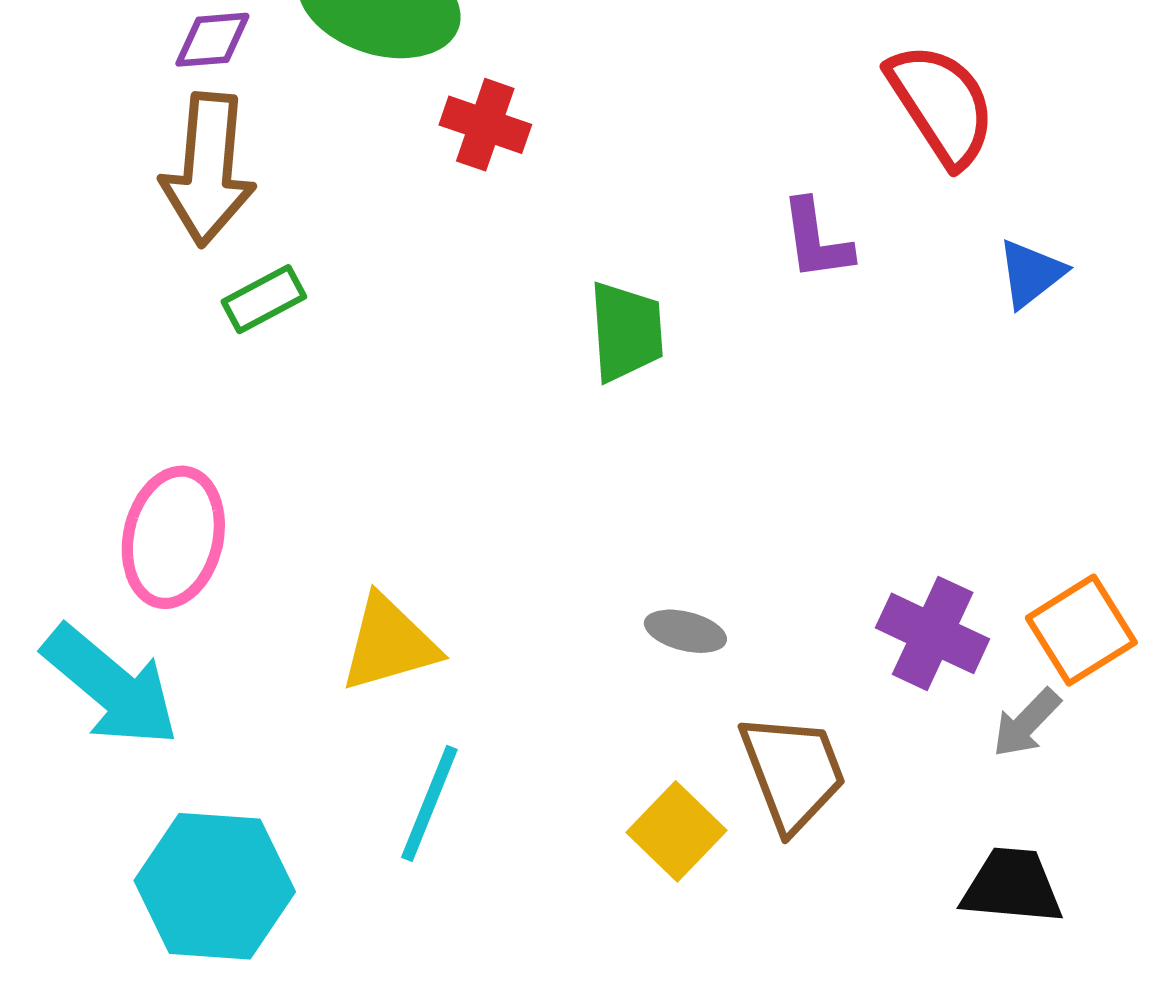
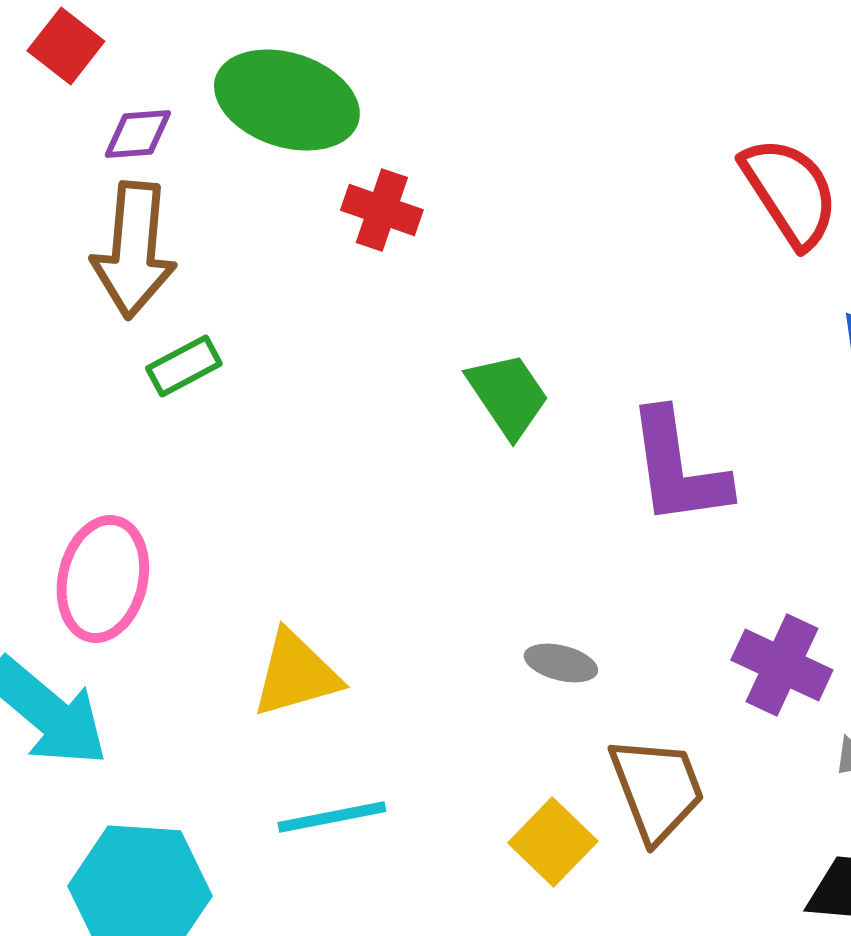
purple L-shape: (816, 240) -> (678, 468), moved, size x1.6
green trapezoid: (626, 332) -> (508, 395), turned -30
cyan line: (429, 803) -> (332, 817), turned 57

